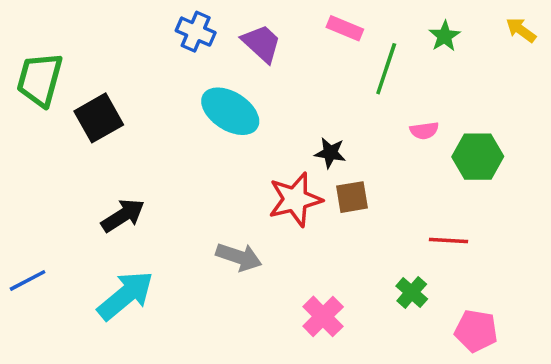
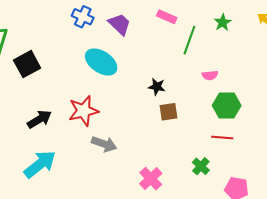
green hexagon: (478, 157) -> (227, 106), moved
red star: (295, 199) -> (84, 111), moved

